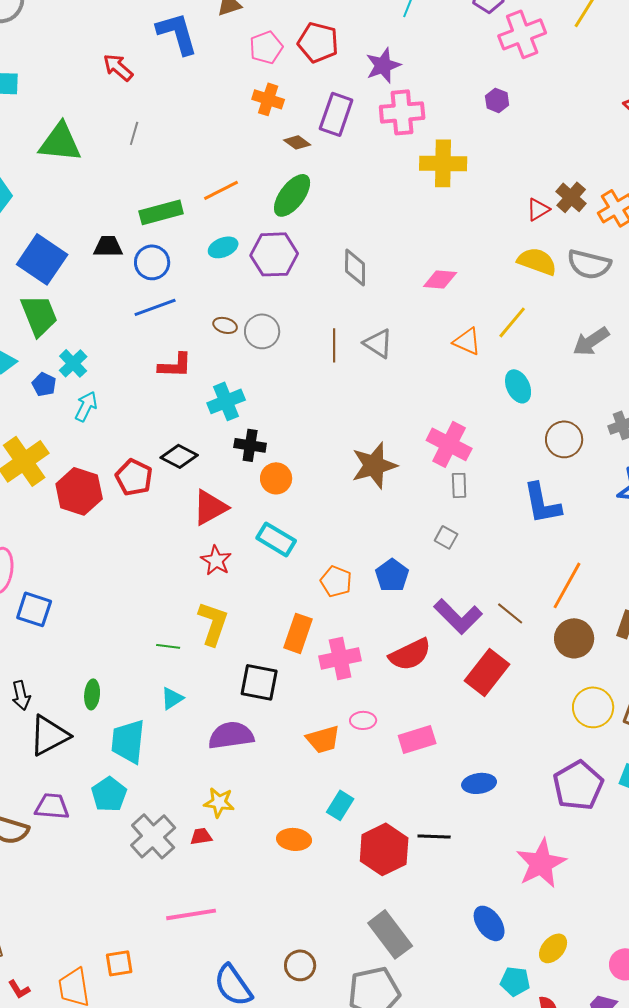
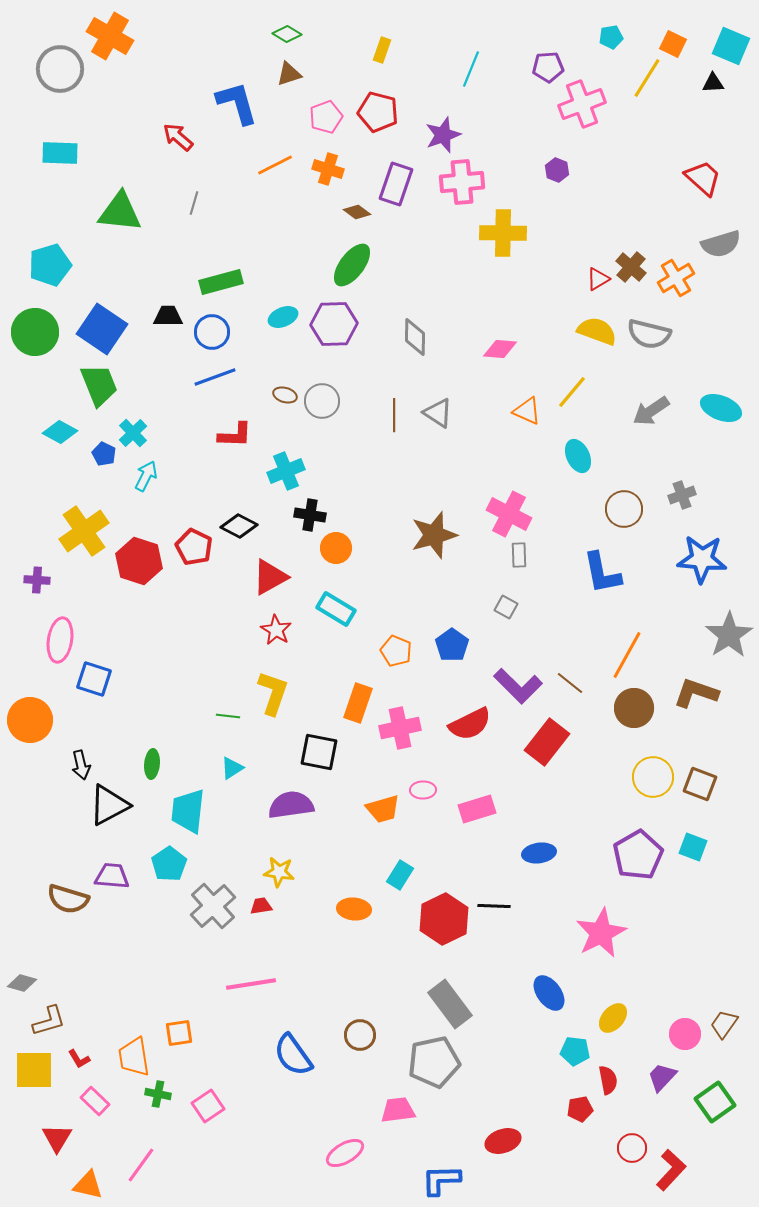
orange line: (221, 190) -> (275, 165), moved

